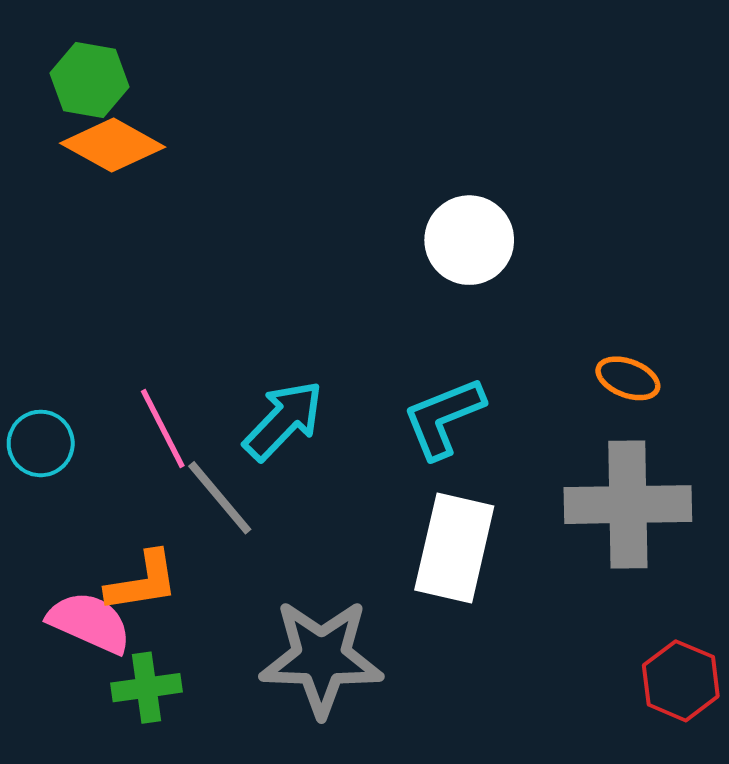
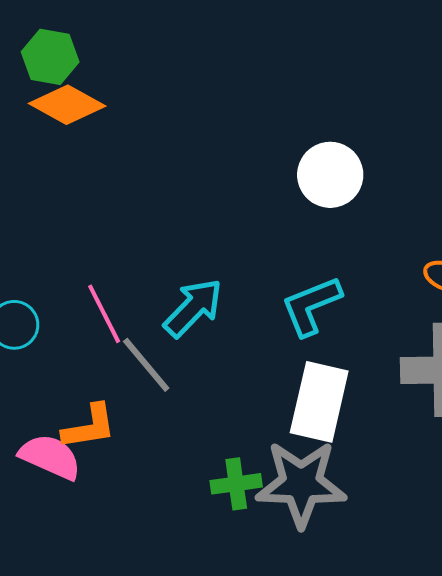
gray star: (321, 658) -> (301, 484), moved
green cross: (146, 688) -> (236, 484), moved

